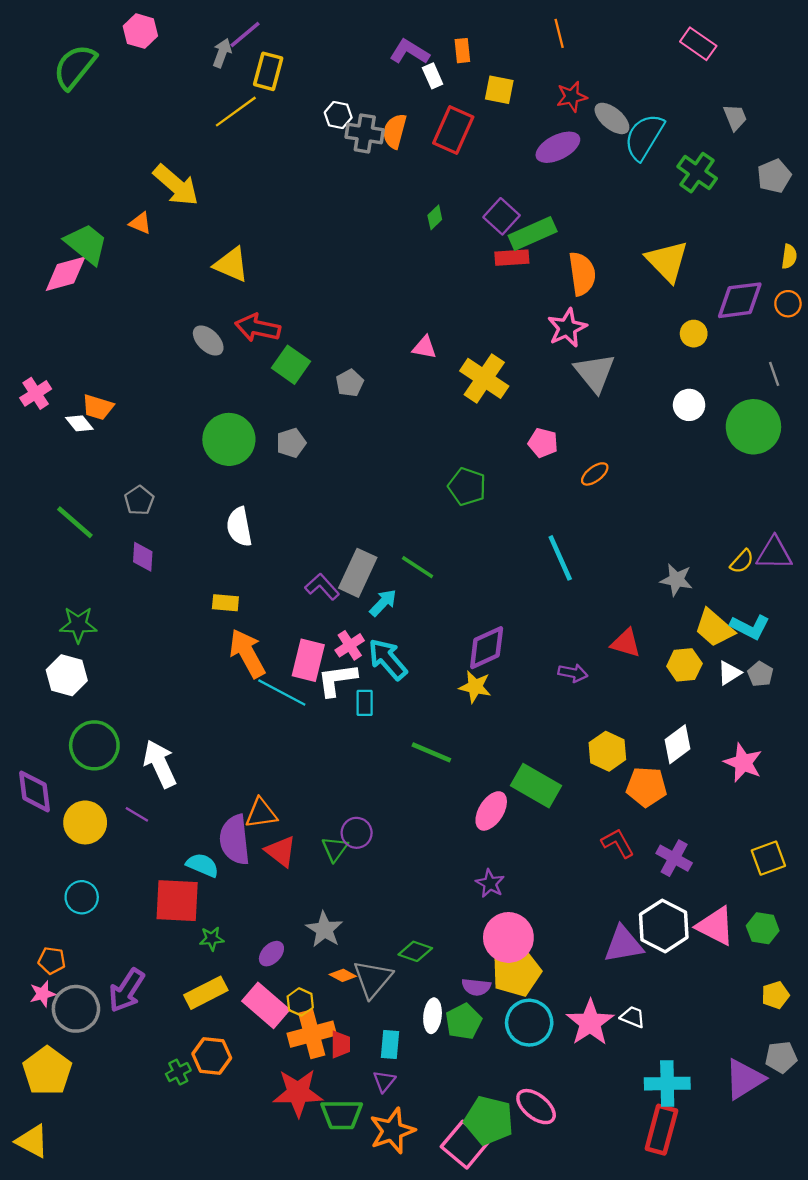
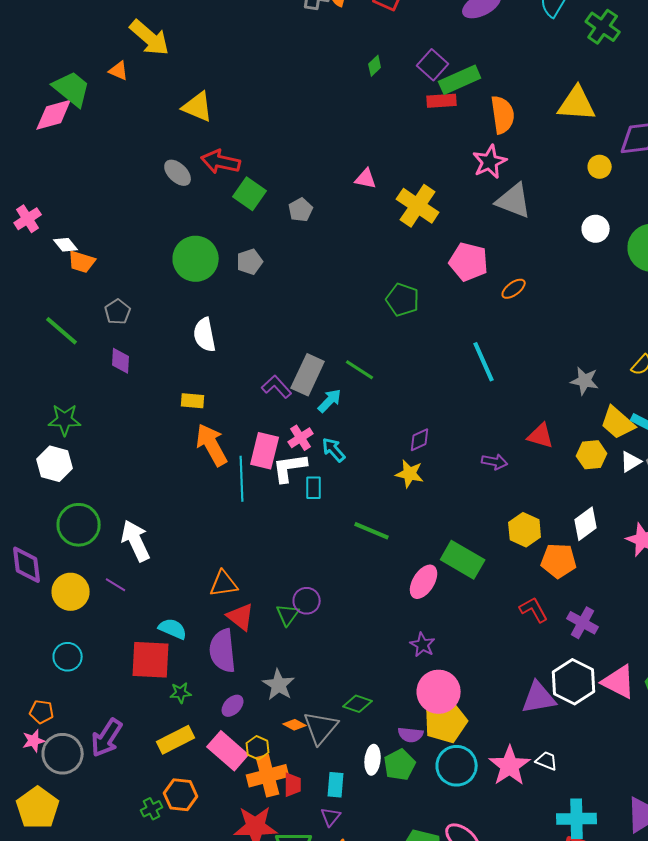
yellow triangle: (667, 261) -> (577, 104), turned -42
gray triangle: (595, 373) -> (514, 201), turned -30
orange trapezoid: (98, 407) -> (82, 262), moved
pink pentagon: (543, 443) -> (469, 262), size x1.5
purple diamond: (487, 648) -> (420, 440), size x0.6
cyan arrow: (388, 659) -> (334, 450), size x0.7
cyan line: (282, 692) -> (242, 479), turned 60
purple semicircle: (235, 840) -> (223, 651), moved

